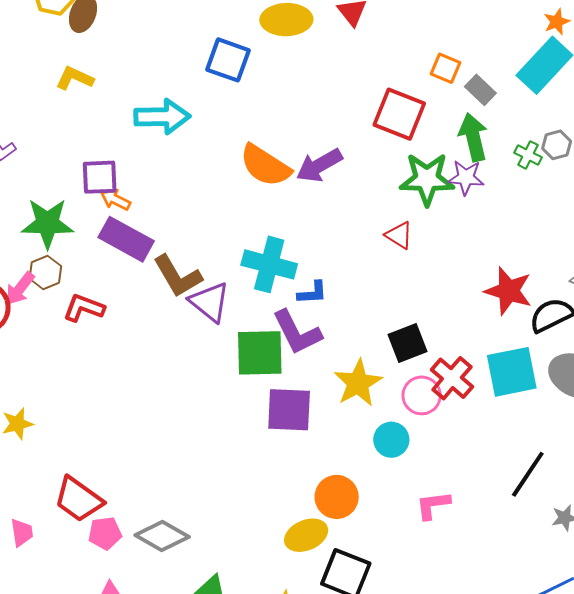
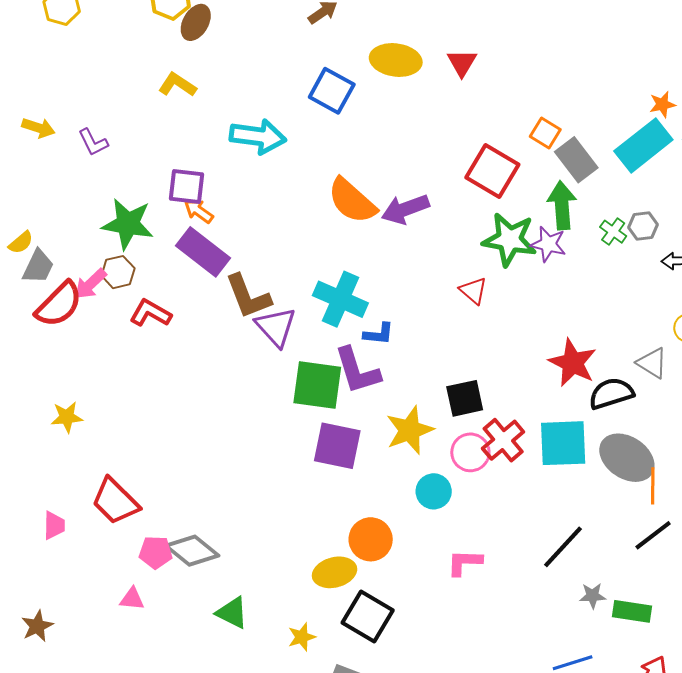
gray rectangle: (480, 90) -> (576, 160), size x1.4
pink pentagon: (105, 533) -> (156, 552), moved

